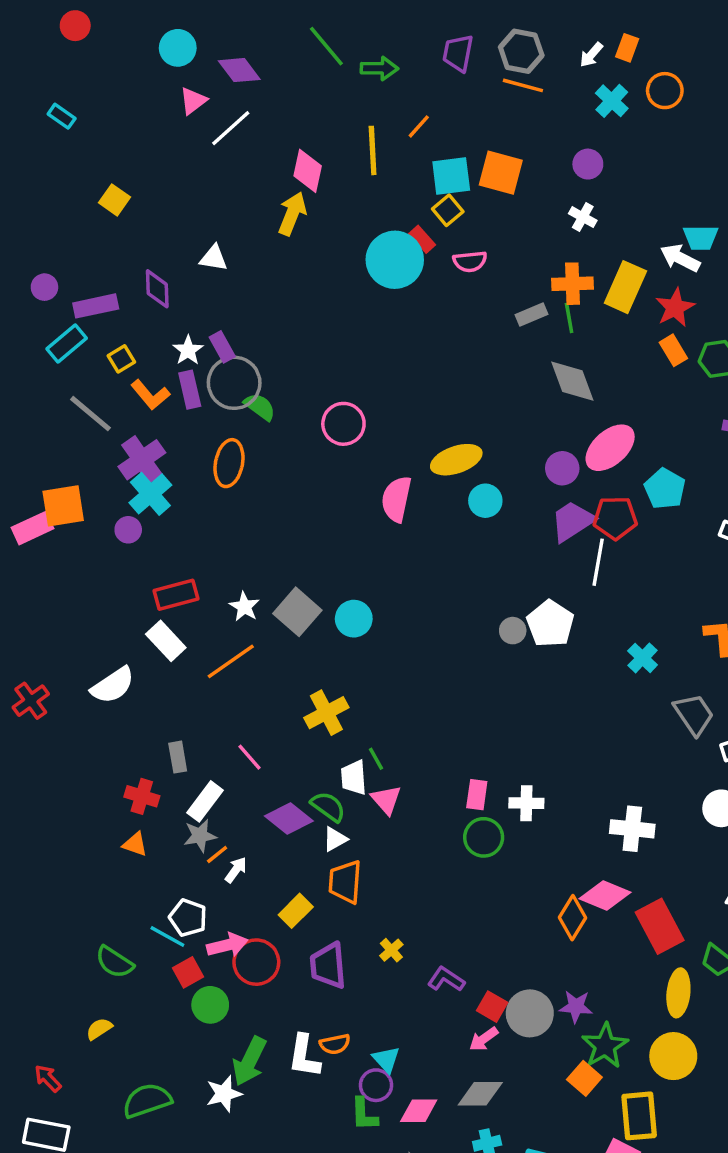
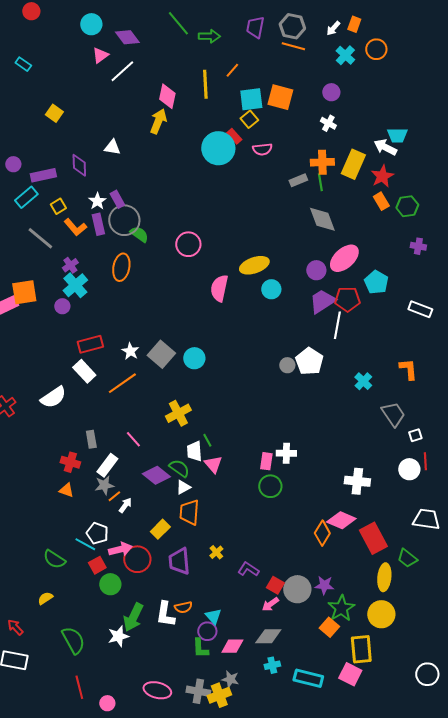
purple cross: (142, 460) -> (70, 265), size x0.6
white cross: (526, 803) -> (286, 453), moved
green semicircle: (147, 1101) -> (73, 640), turned 80

